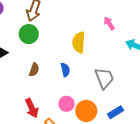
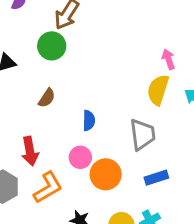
yellow semicircle: (79, 42) -> (158, 90), moved
blue semicircle: (65, 70) -> (89, 120), moved
blue rectangle: (115, 112) -> (156, 178), moved

